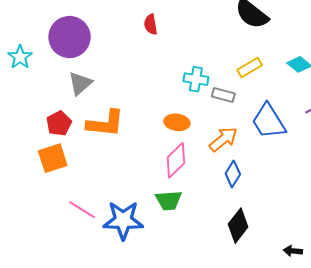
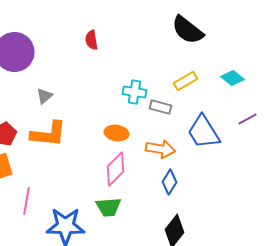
gray triangle: (80, 83) -> (44, 96), moved, size x0.7
orange arrow: (223, 139) -> (160, 149), turned 48
pink line: (82, 210) -> (26, 201), moved, turned 68

